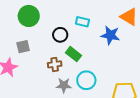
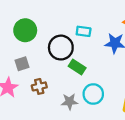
black circle: (60, 35) -> (61, 48), size x1.5
brown cross: (55, 64) -> (39, 86), moved

